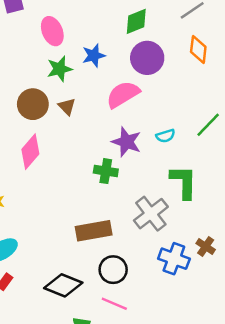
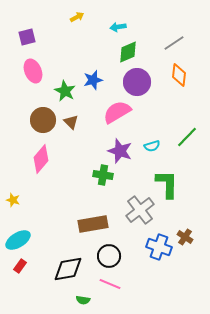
pink ellipse: (52, 31) -> (33, 71), moved
green star: (60, 69) -> (65, 91), turned -30
black diamond: (63, 285) -> (68, 269), turned -32

